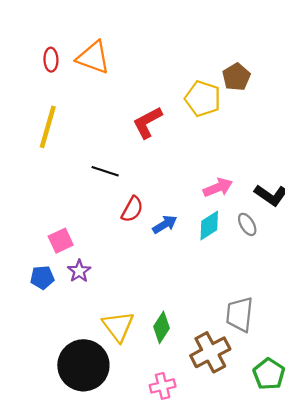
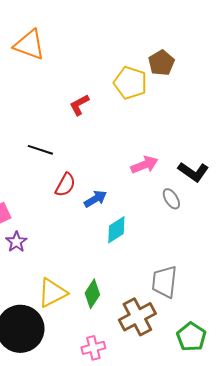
red L-shape: (147, 122) -> (79, 105), size x0.7
cyan diamond: (209, 225) -> (116, 230), moved
yellow triangle: (118, 326) -> (52, 293), turned 40

